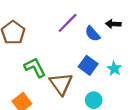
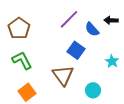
blue square: (88, 65) -> (76, 50), moved
green L-shape: (35, 67) -> (22, 60), moved

